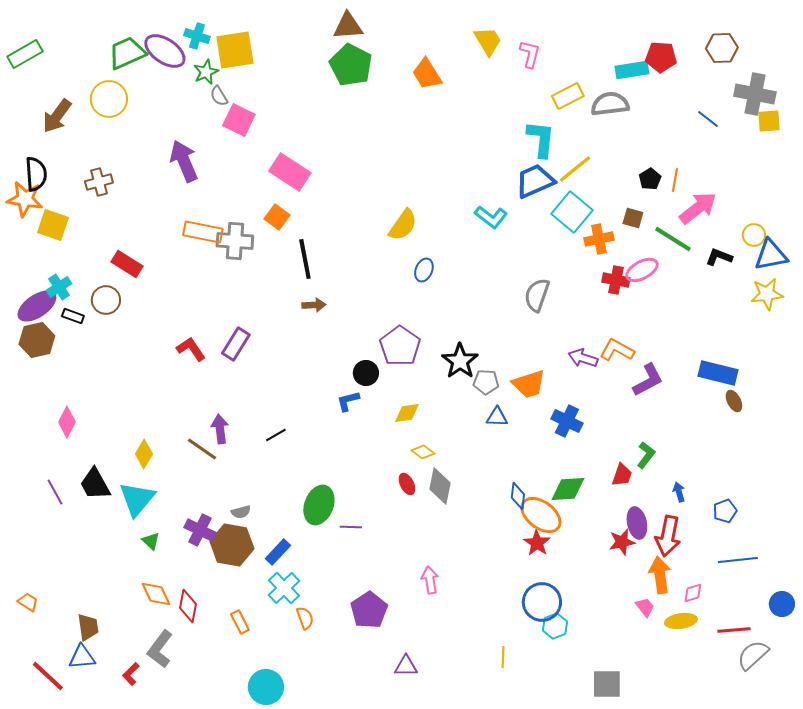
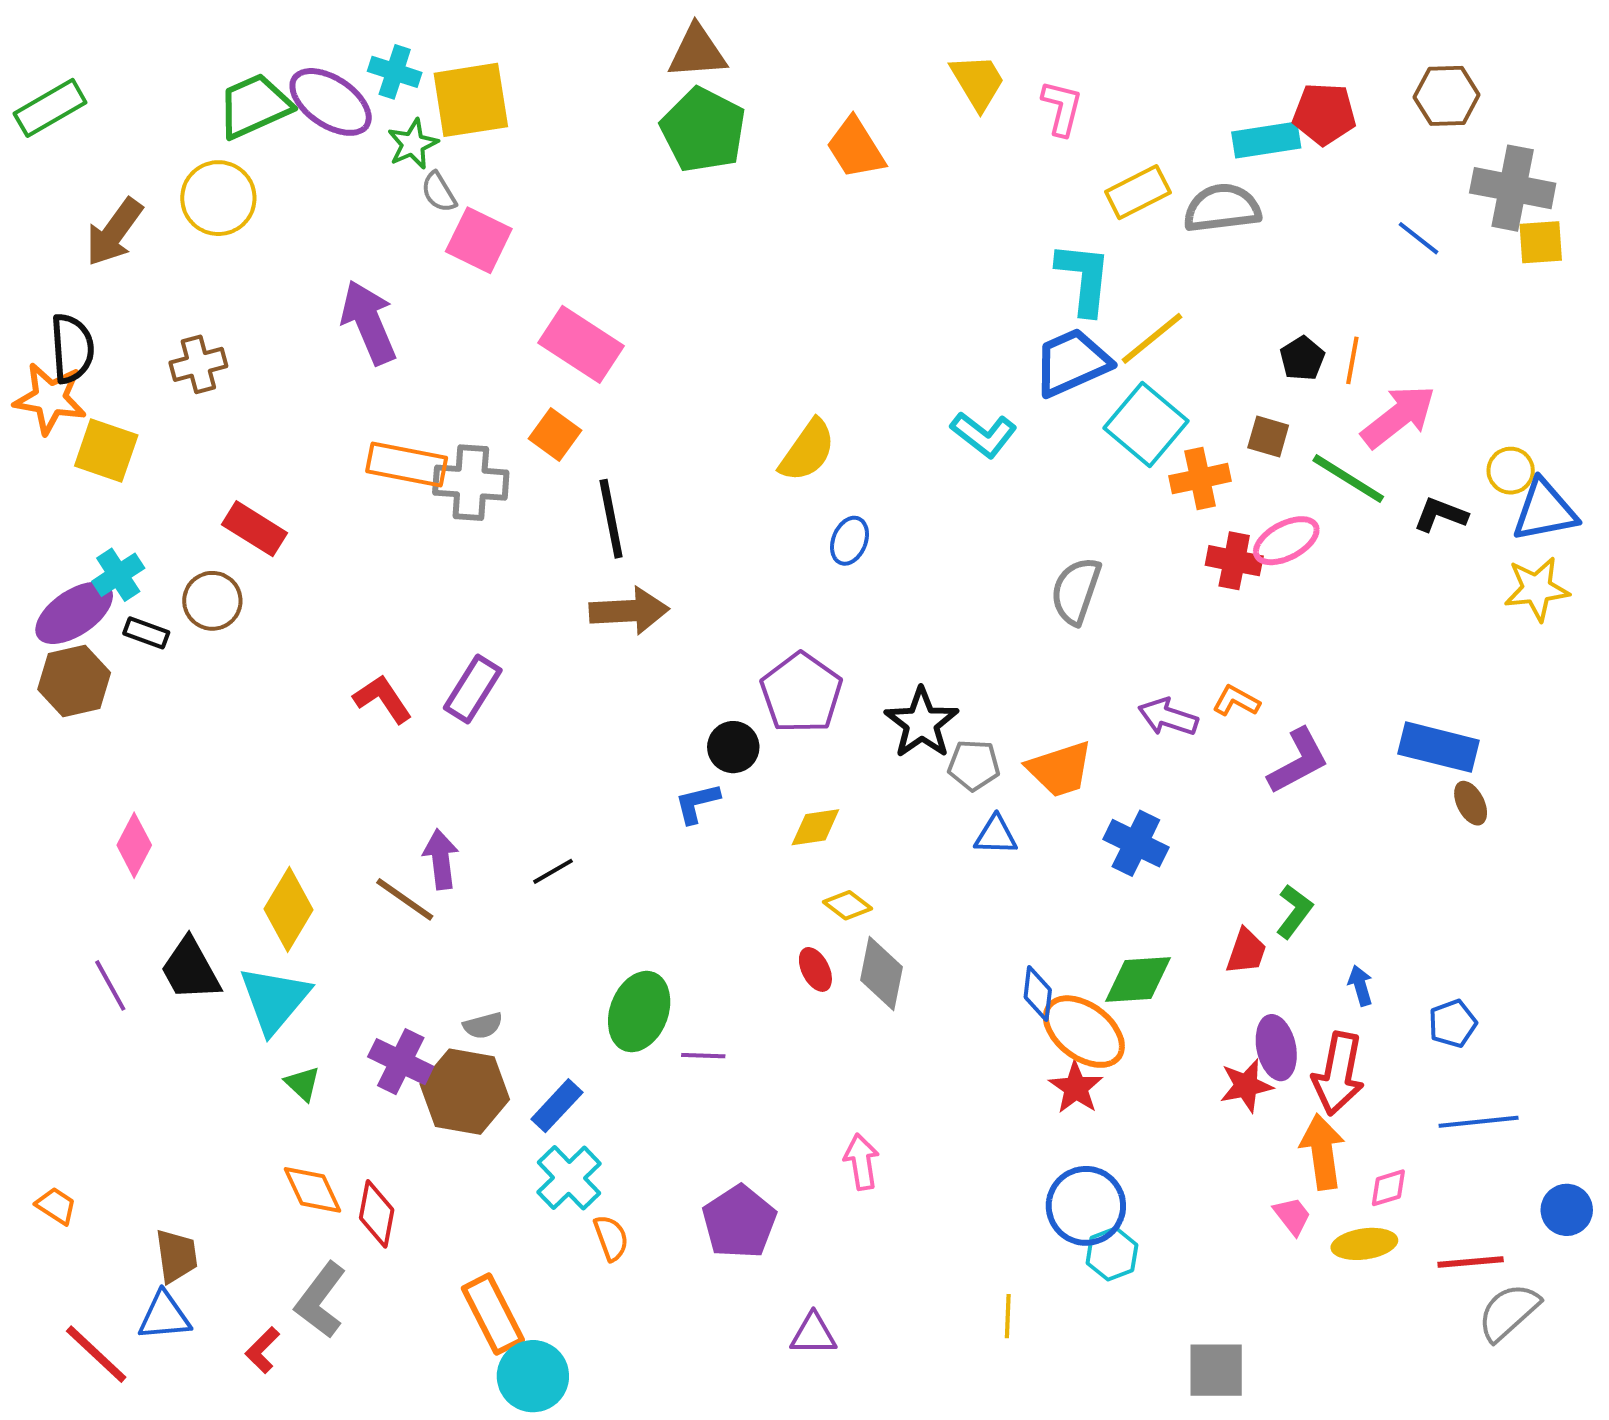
brown arrow: (314, 305) -> (629, 611), size x1.6
orange L-shape: (617, 350) -> (1236, 701), size x0.7
yellow diamond: (144, 454) -> (288, 909), size x1.4
orange rectangle: (240, 622) -> (493, 1314), moved, size x1.6

